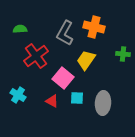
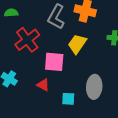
pink square: (63, 78) -> (54, 62), turned -35
cyan square: (77, 98) -> (68, 99), moved

